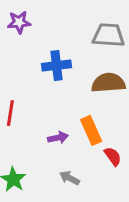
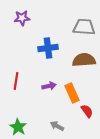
purple arrow: (58, 138) -> (49, 86), moved

